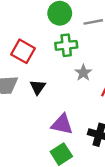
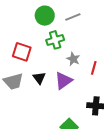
purple triangle: (62, 124) -> (63, 81), moved, turned -36

